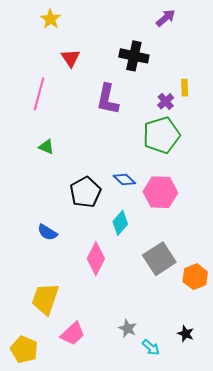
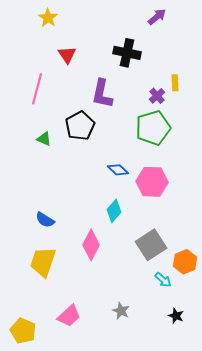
black pentagon: (85, 192) -> (80, 126), moved
yellow trapezoid: (45, 299) -> (43, 262), moved
cyan arrow: (151, 347) -> (163, 280), moved

